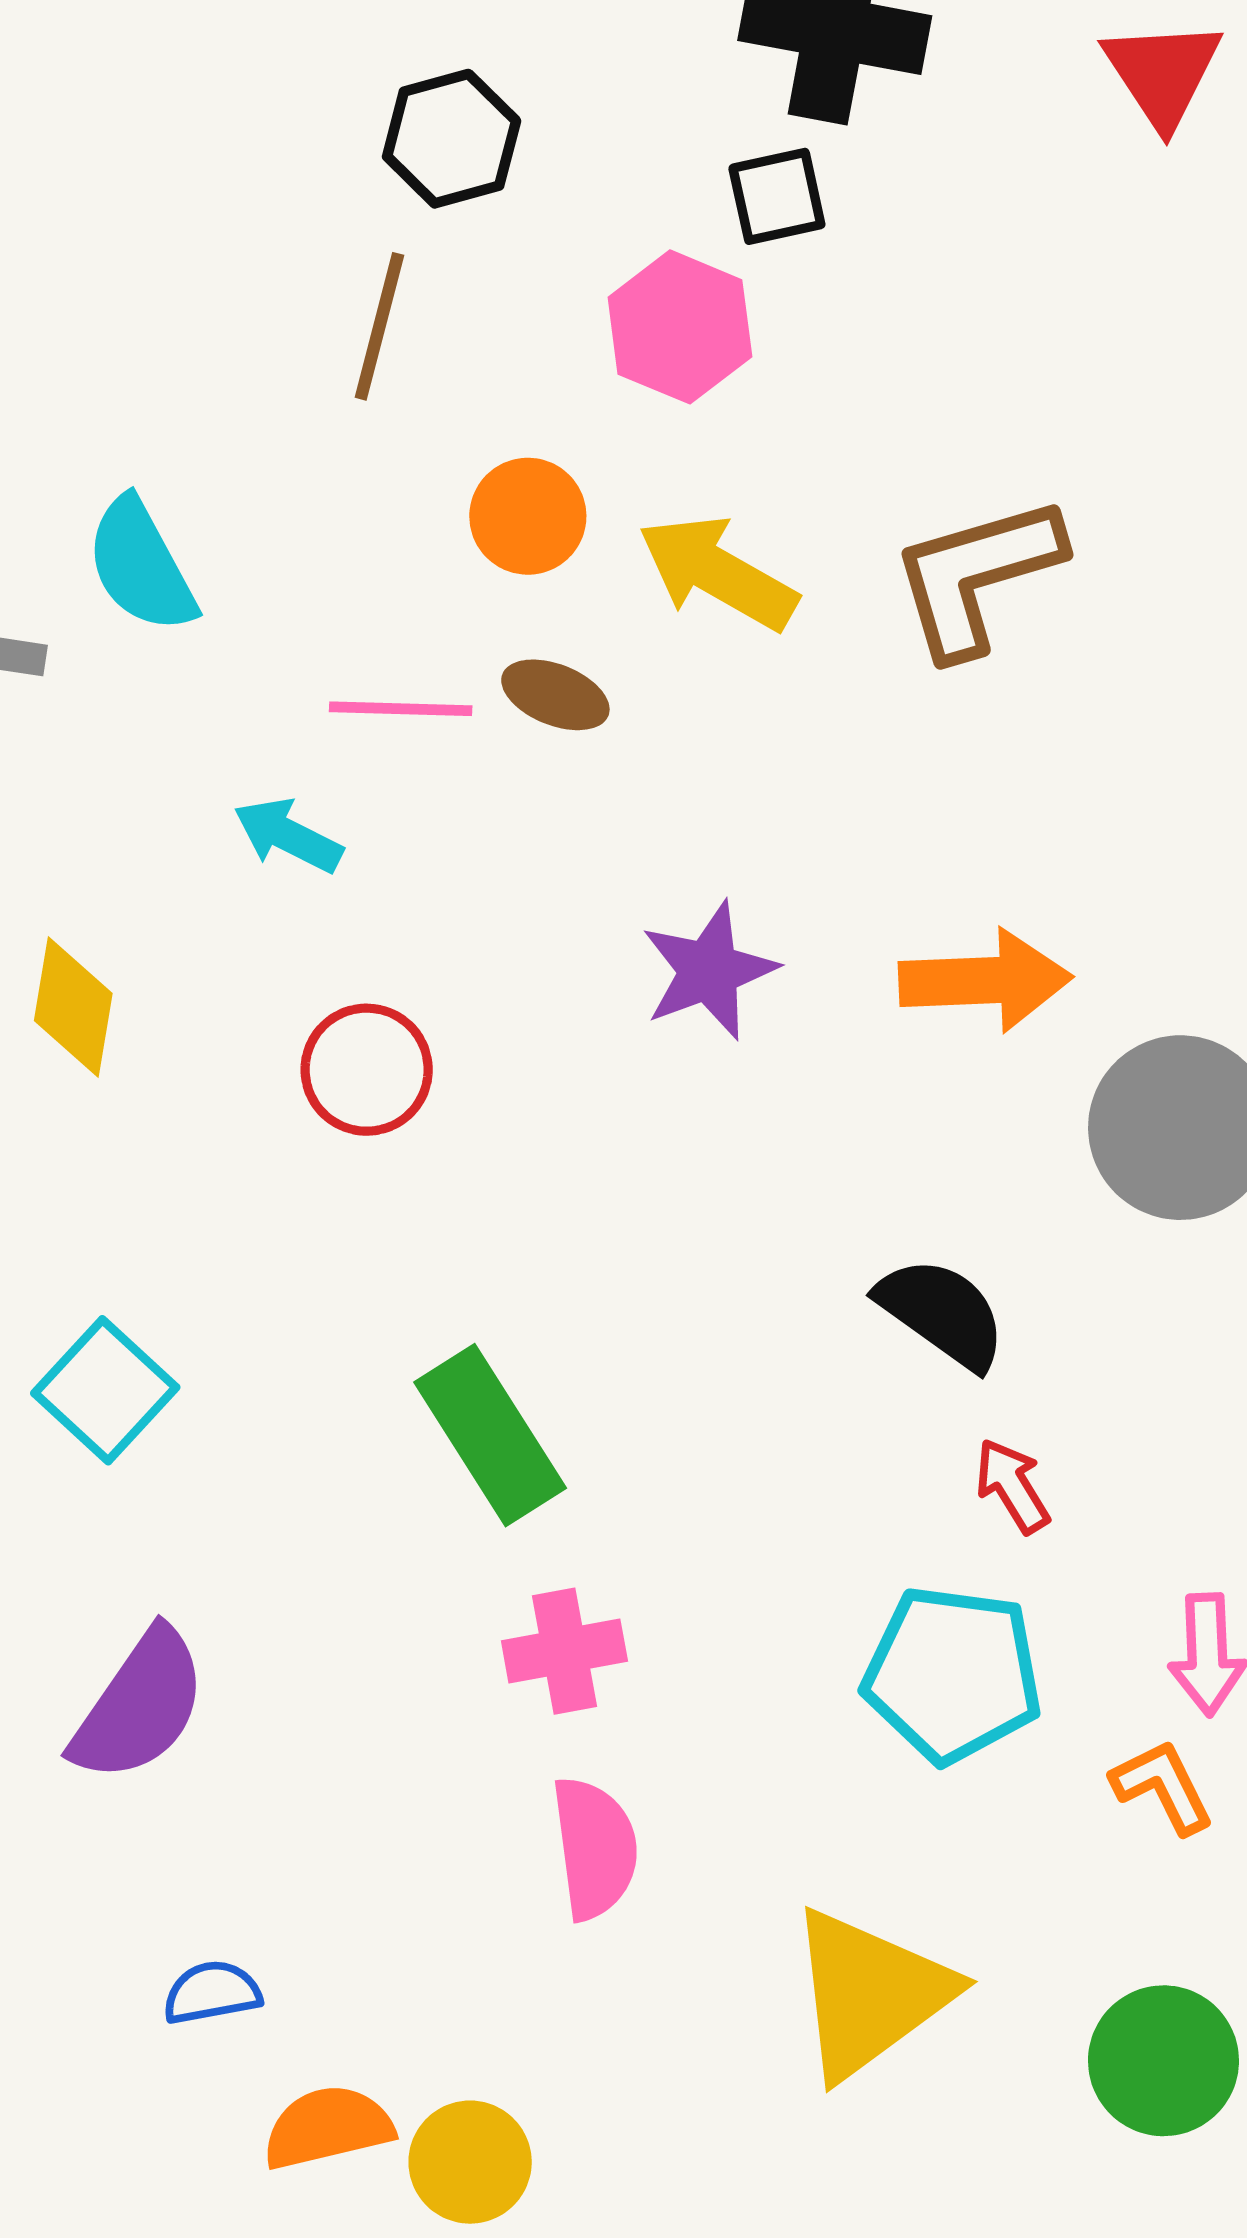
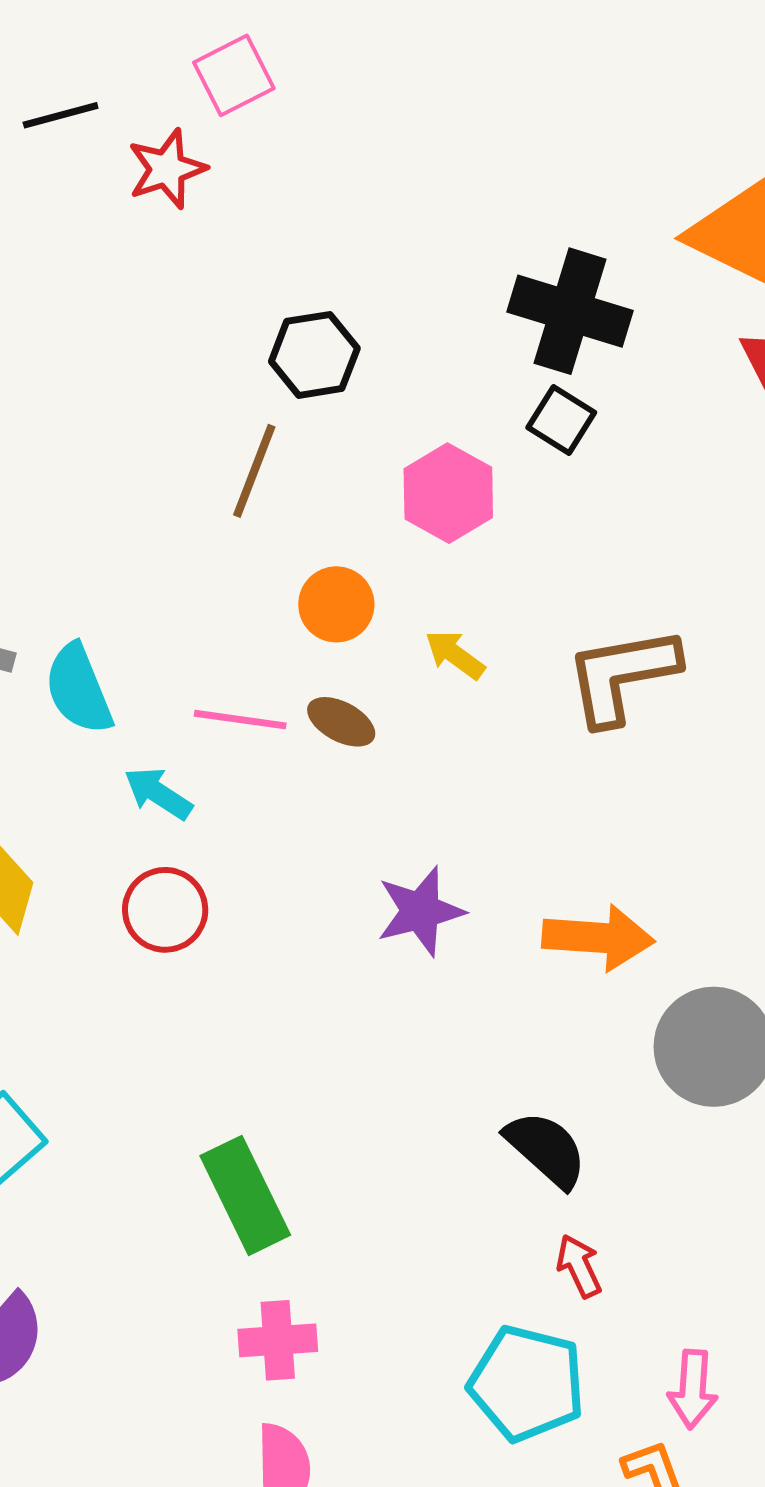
black square: (777, 196) -> (561, 420), moved, turned 38
cyan semicircle: (141, 565) -> (79, 689), moved
yellow arrow: (718, 573) -> (455, 655), size x0.6
red circle: (367, 1070) -> (165, 910), moved

